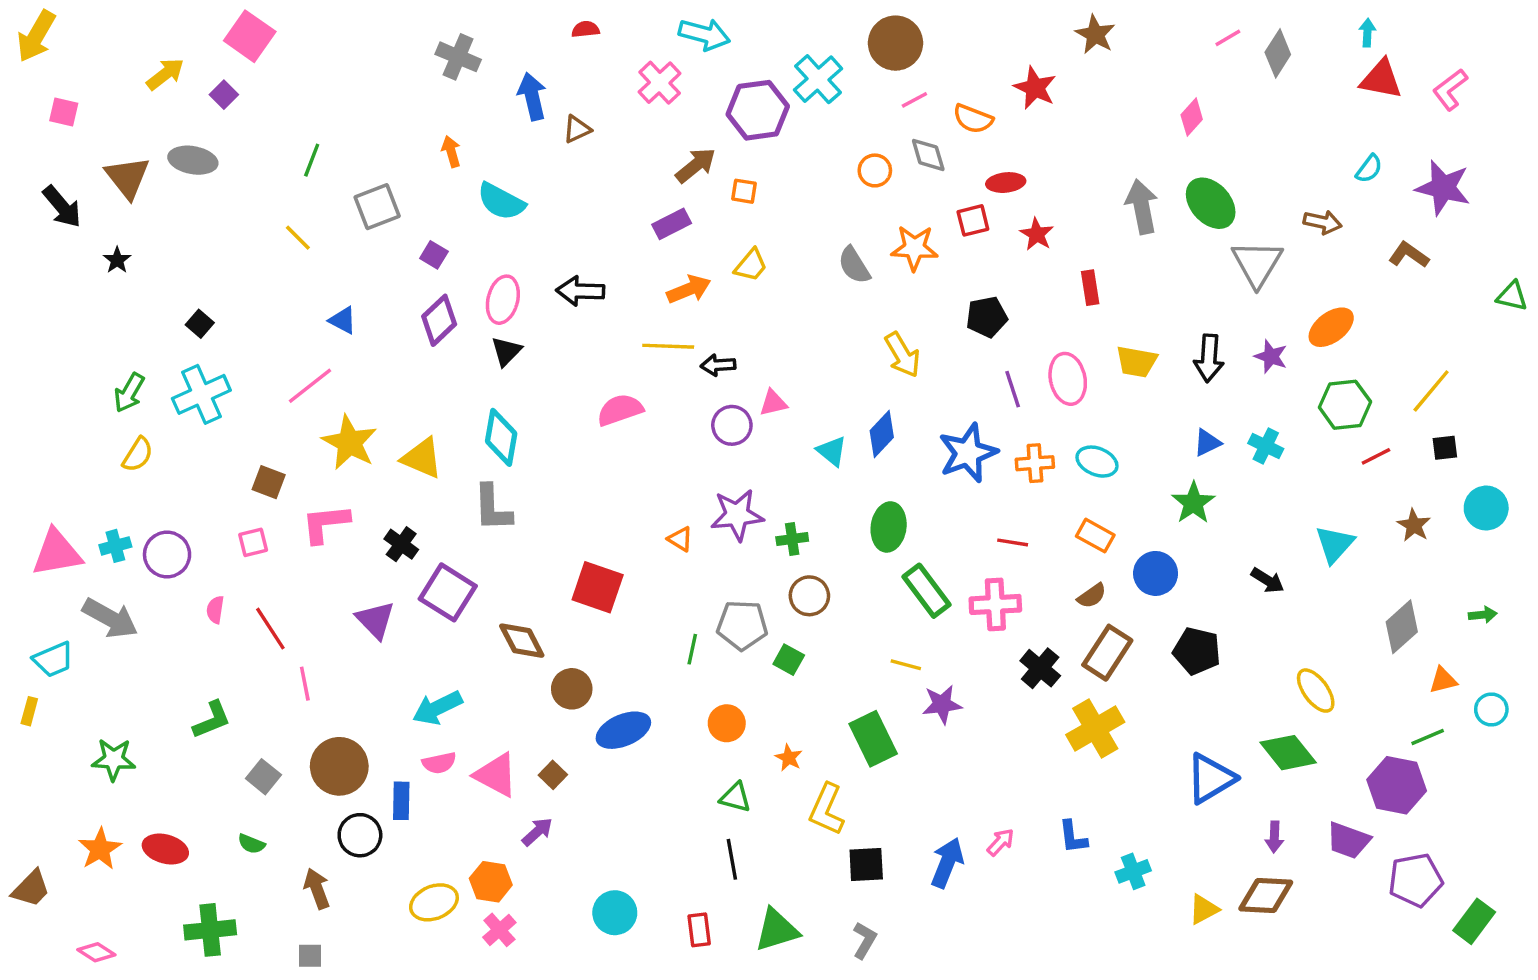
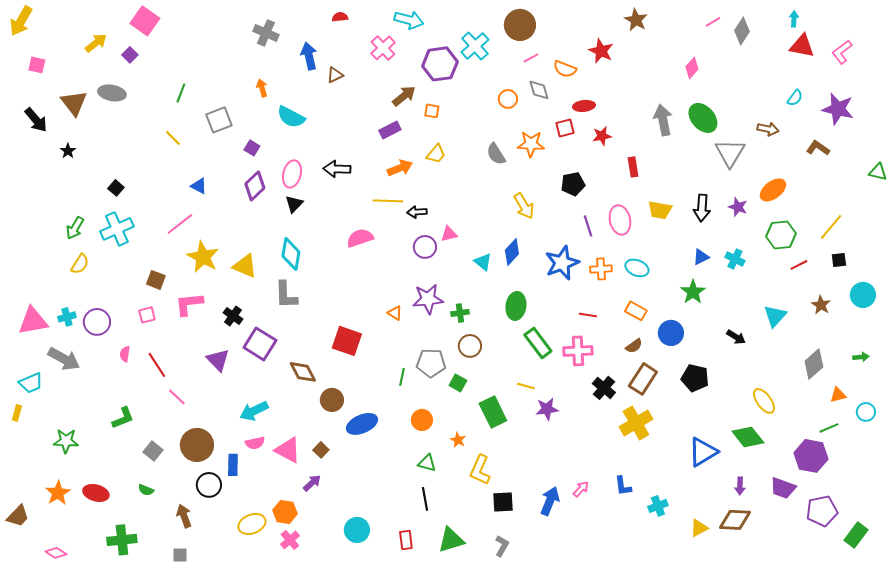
red star: (1037, 234) -> (602, 136), turned 30
pink line: (305, 684) -> (177, 397), turned -36
green rectangle: (873, 739) -> (493, 412), moved

